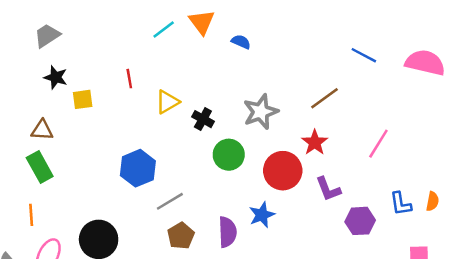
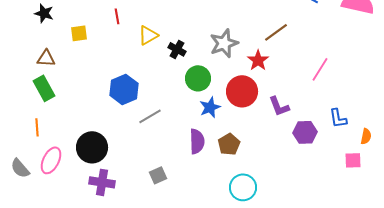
black star: (56, 77) -> (44, 13), moved
red star: (315, 142) -> (258, 60), moved
orange semicircle: (432, 201) -> (366, 136), moved
blue star: (262, 215) -> (210, 107), moved
brown pentagon: (181, 236) -> (229, 144), moved

